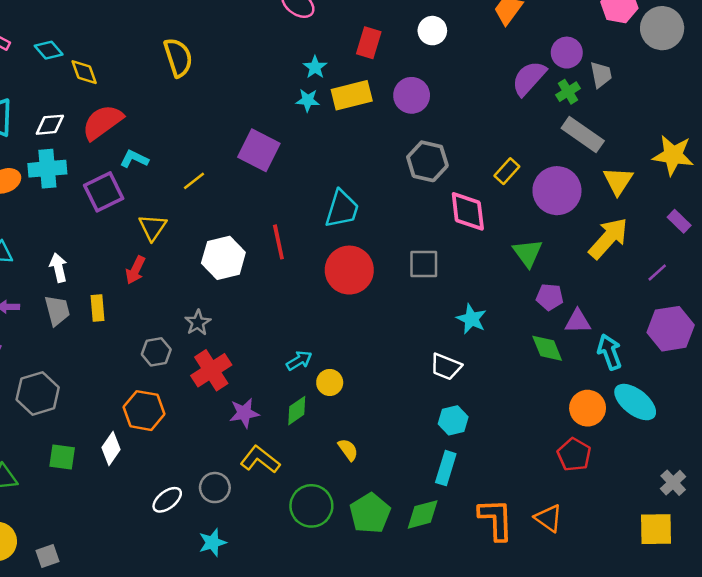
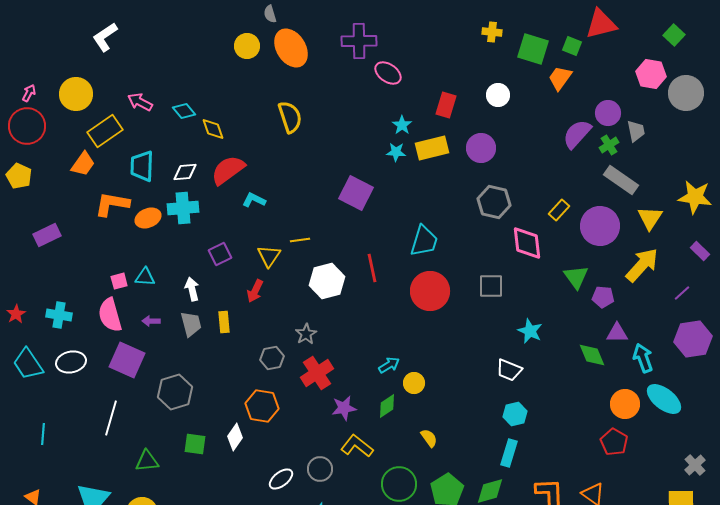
yellow line: (194, 181) -> (300, 240), moved, turned 30
purple square: (104, 192) -> (220, 254), moved, size x0.7
purple pentagon: (550, 297) -> (603, 297), moved

